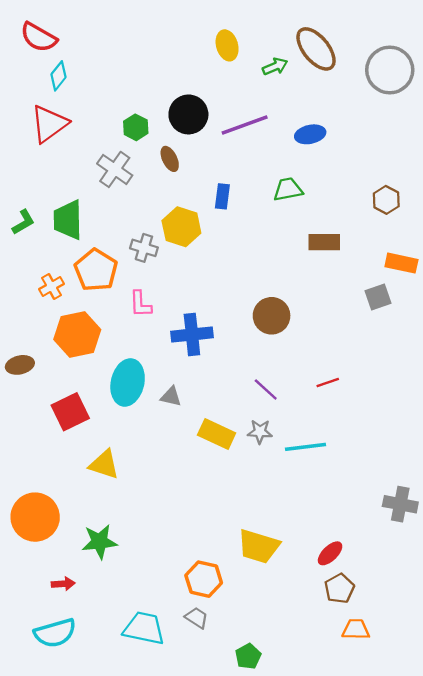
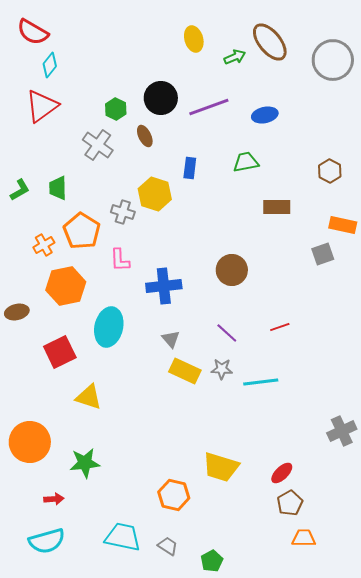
green trapezoid: (68, 220) -> (58, 188), size x0.7
gray triangle: (171, 397) -> (171, 339), moved, turned 36
gray cross: (400, 504) -> (342, 431), turned -36
gray trapezoid: (197, 618) -> (168, 546), moved

